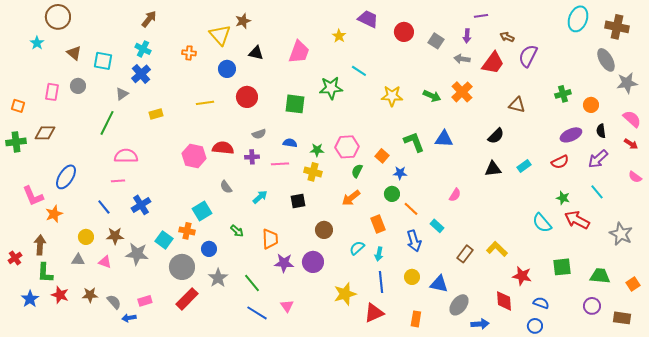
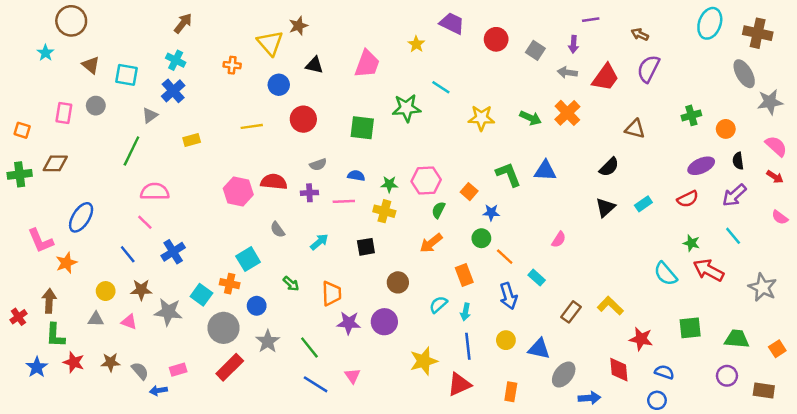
brown arrow: (507, 37) -> (640, 34), moved
black triangle: (493, 169) -> (605, 208), turned -36
pink line: (118, 181) -> (145, 222), turned 48

